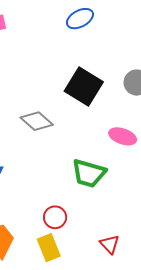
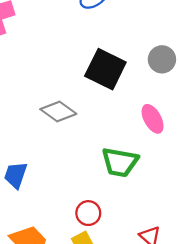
pink ellipse: (123, 136) -> (153, 119), turned 48

